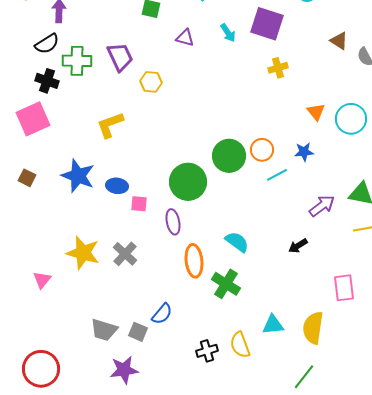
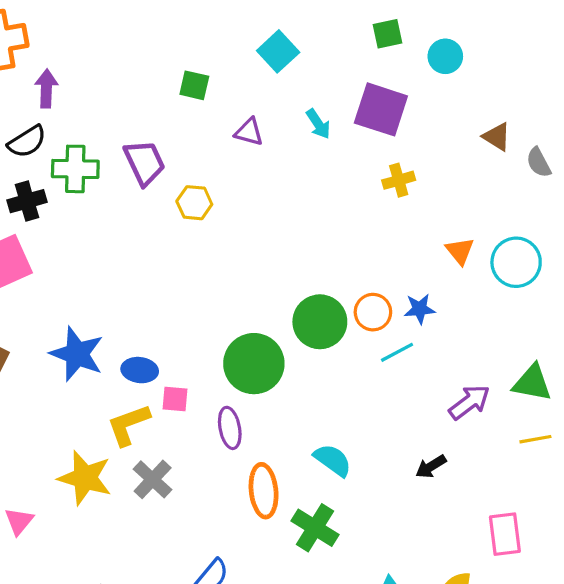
black cross: (47, 81) -> (27, 201), turned -35
yellow L-shape: (110, 125) -> (128, 425), moved
blue star: (304, 152) -> (420, 309), moved

